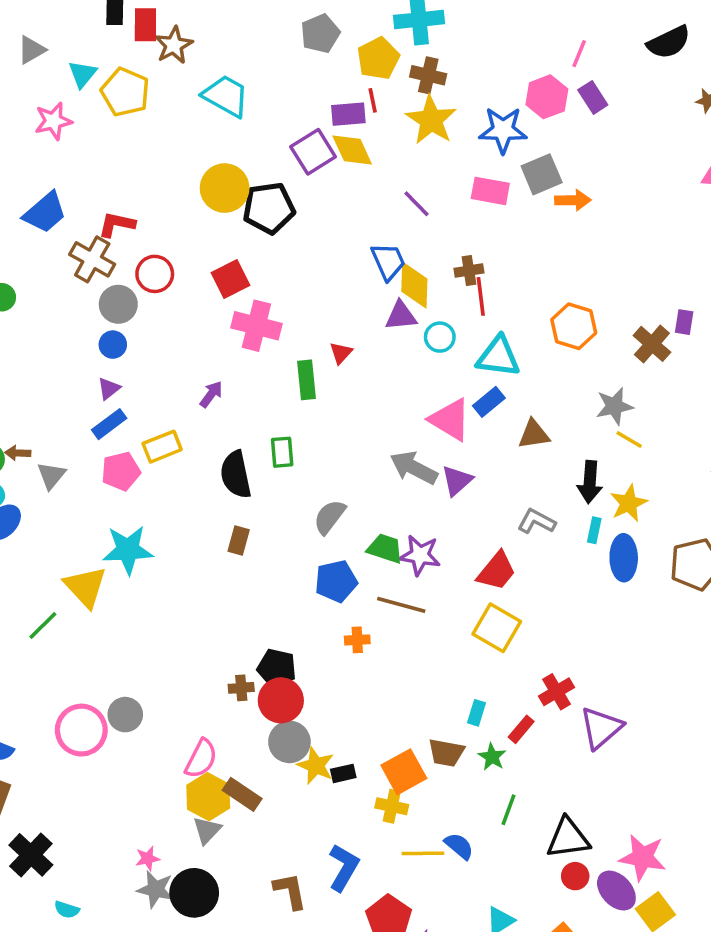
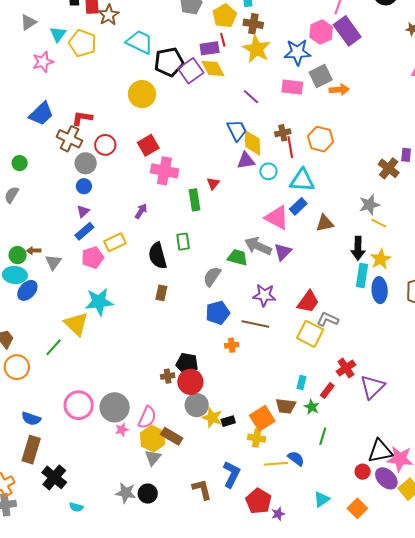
purple rectangle: (593, 97) -> (347, 31), size x1.6
black pentagon: (269, 208) -> (169, 62), moved
orange hexagon: (574, 326) -> (321, 139), moved
gray L-shape: (537, 521) -> (328, 319), moved
cyan rectangle: (594, 530) -> (362, 275), size x1.6
green trapezoid: (385, 548) -> (238, 257), moved
gray circle: (125, 715) -> (115, 407), moved, size x1.5
black triangle: (568, 838) -> (380, 451), moved
pink star: (148, 858) -> (122, 430), moved
black circle: (194, 893) -> (148, 494), size x0.7

